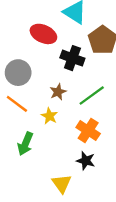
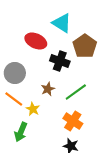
yellow star: (49, 116) -> (33, 109), moved

